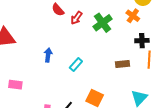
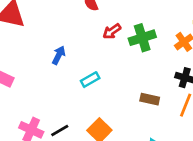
red arrow: (76, 18) -> (112, 31), moved

